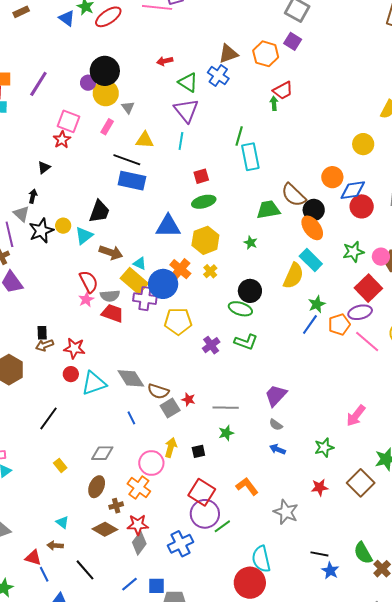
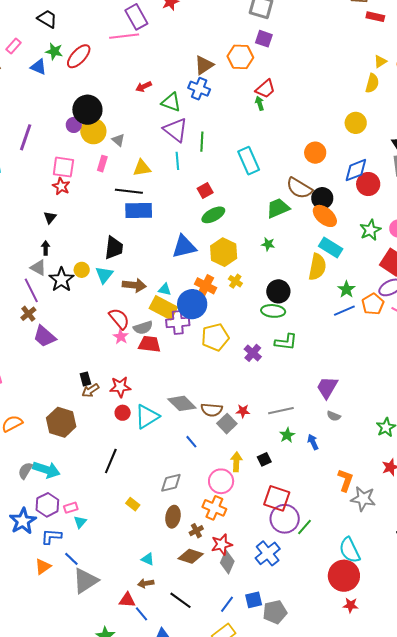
green line: (239, 136) -> (202, 142), moved
orange circle: (332, 177) -> (315, 153), moved
blue line: (310, 324) -> (344, 311), turned 45
blue arrow: (277, 449) -> (313, 442), moved, turned 56
orange L-shape: (247, 486) -> (345, 480), moved, turned 70

